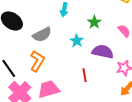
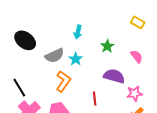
cyan star: (77, 41) -> (76, 59), moved
orange L-shape: (37, 61) -> (63, 81), moved

